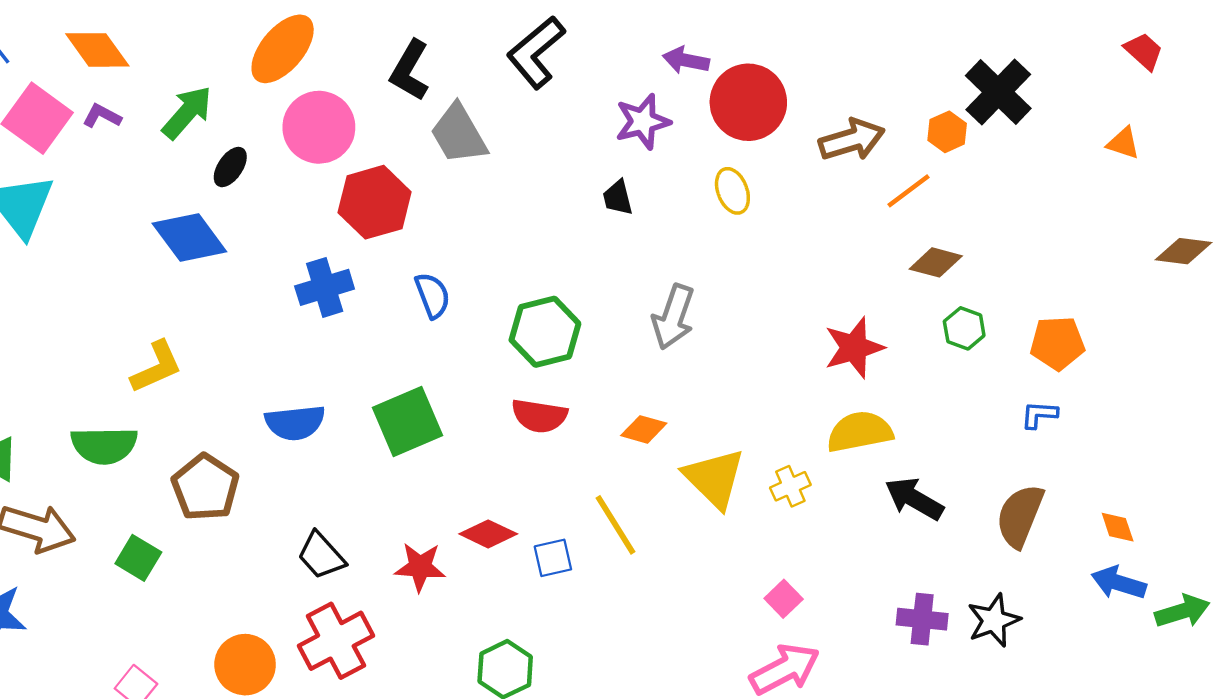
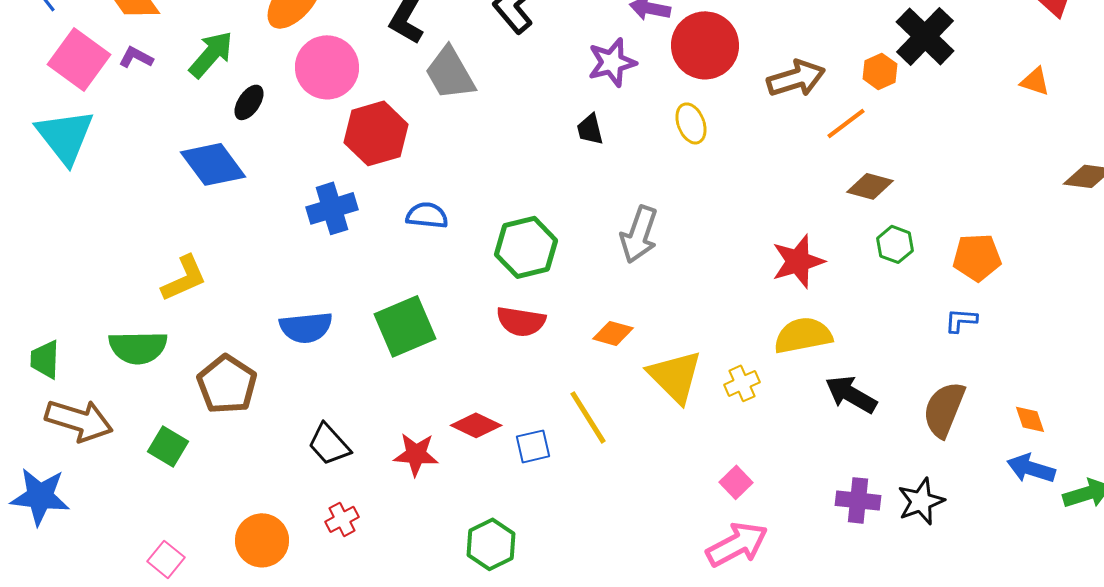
blue semicircle: (433, 295) -> (427, 215), turned -63
red cross: (336, 641) -> (342, 519), size x0.5

